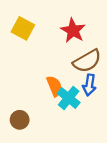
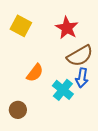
orange semicircle: (54, 86) -> (35, 73), moved, turned 60

